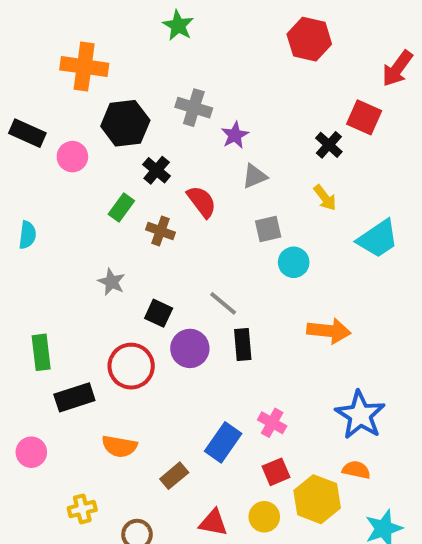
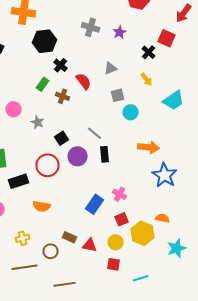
gray cross: (194, 108) -> (91, 27), moved
purple star: (235, 135) -> (120, 32), moved
pink circle: (72, 157) -> (14, 109), moved
black square: (159, 313) -> (62, 138), turned 32
blue star: (360, 415) -> (165, 175), moved
brown rectangle: (174, 476) -> (70, 237), moved, turned 64

